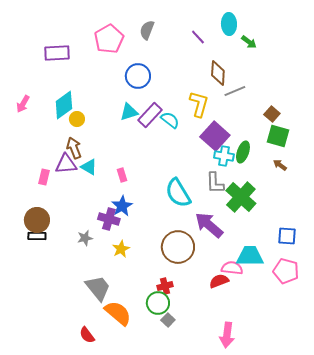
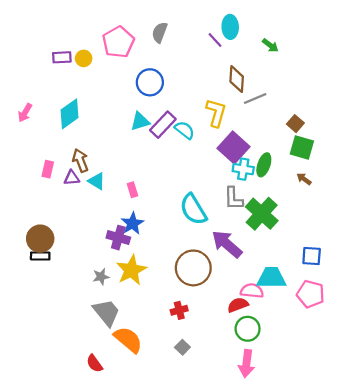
cyan ellipse: (229, 24) -> (230, 27), moved
purple rectangle: (57, 53) -> (62, 57), size x0.7
yellow circle: (77, 119) -> (84, 58), moved
purple triangle: (66, 164) -> (72, 178), size x0.7
pink rectangle: (44, 177) -> (48, 169), moved
gray star: (85, 238) -> (101, 277), moved
yellow star: (121, 249) -> (131, 270), size x1.6
green circle: (158, 303) -> (248, 329), moved

